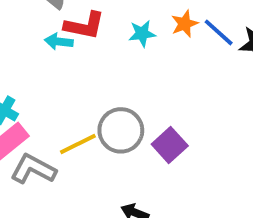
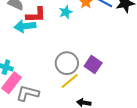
cyan arrow: (59, 42) -> (25, 26), size x1.5
yellow line: (78, 144) -> (70, 81), moved

